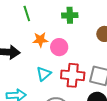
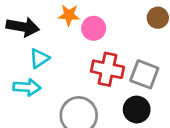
cyan triangle: (44, 74) -> (39, 58), moved

